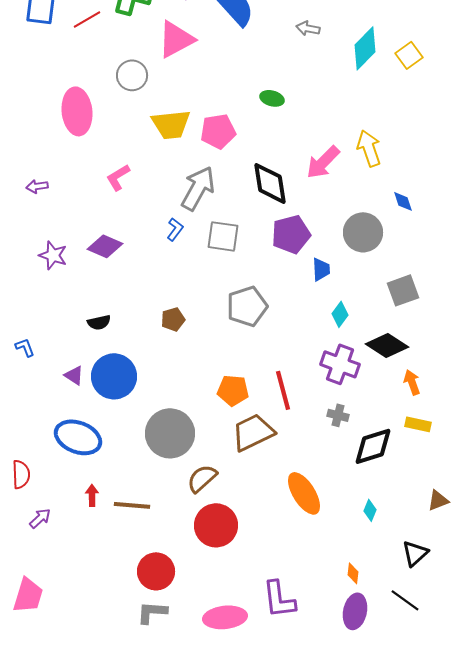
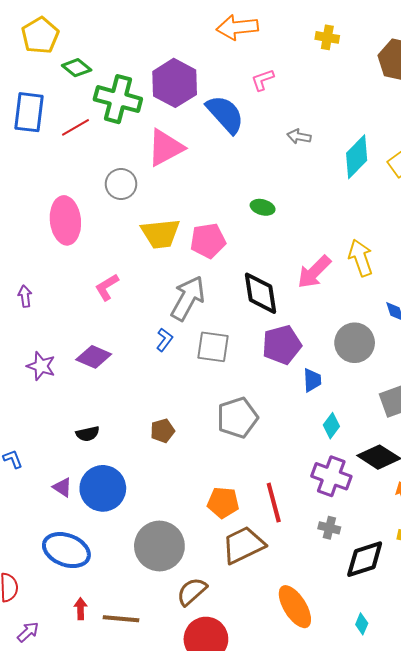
purple arrow: (37, 186) -> (25, 296), turned 90

